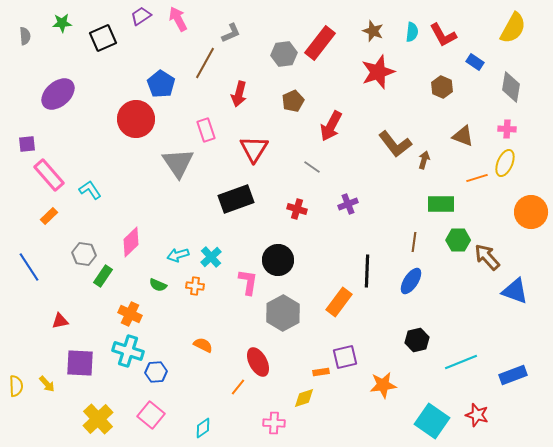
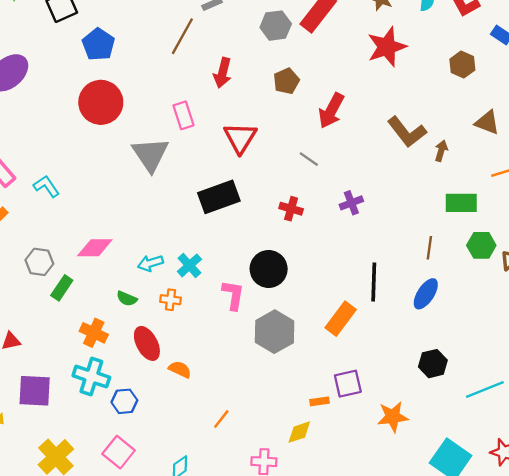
blue pentagon: (161, 84) -> (98, 44), moved
pink diamond: (131, 242) -> (95, 248), turned 44
red ellipse: (258, 362) -> (147, 343), moved

